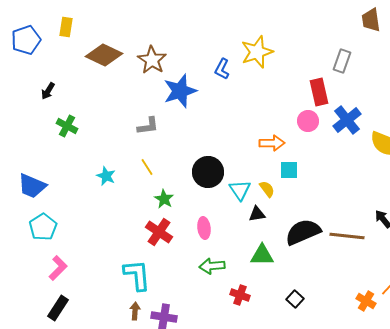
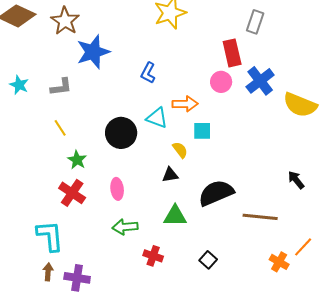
blue L-shape: (222, 69) -> (148, 73), moved
cyan star: (106, 176) -> (19, 85), moved
cyan triangle: (240, 190) -> (157, 118), moved, turned -35
brown line: (347, 236) -> (260, 217), moved

